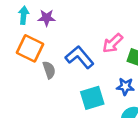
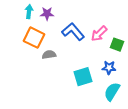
blue L-shape: (80, 57) -> (73, 32), moved
gray semicircle: (49, 70) -> (49, 55), turned -80

